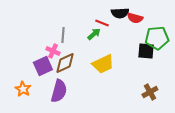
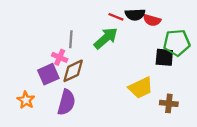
red line: (102, 23) -> (116, 17), moved
green arrow: (94, 34) -> (106, 38), size x1.6
yellow trapezoid: (103, 64) -> (141, 88), moved
brown cross: (150, 92) -> (169, 103), turned 35

